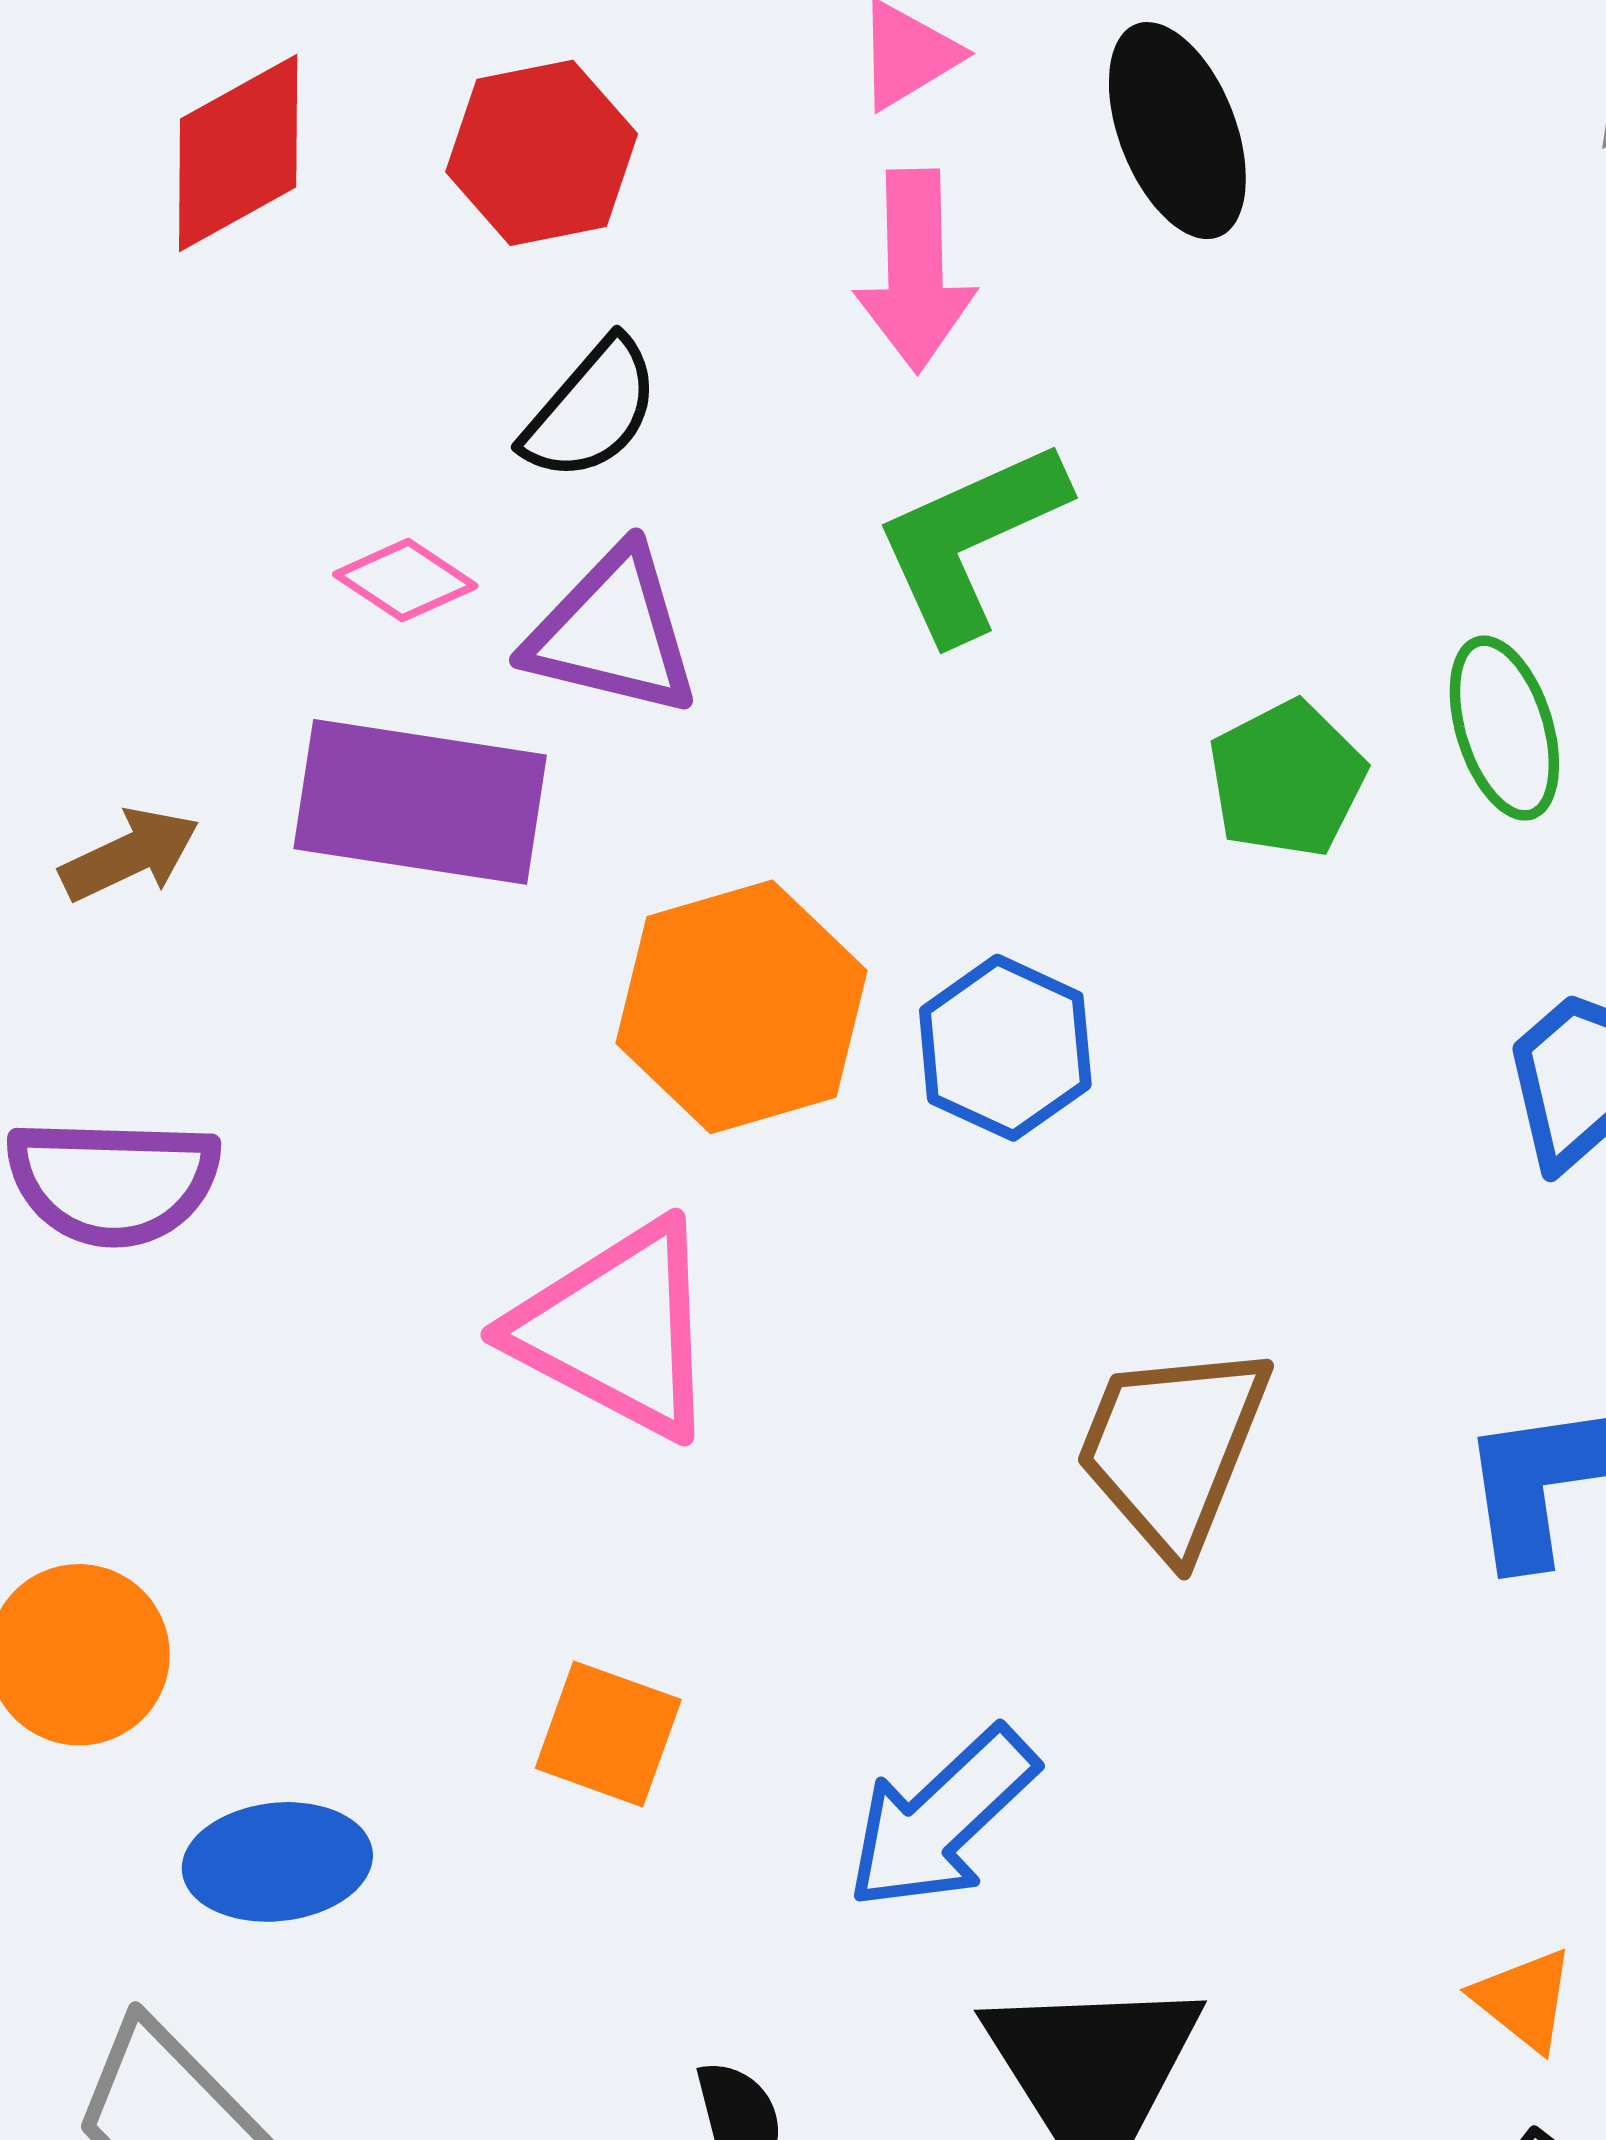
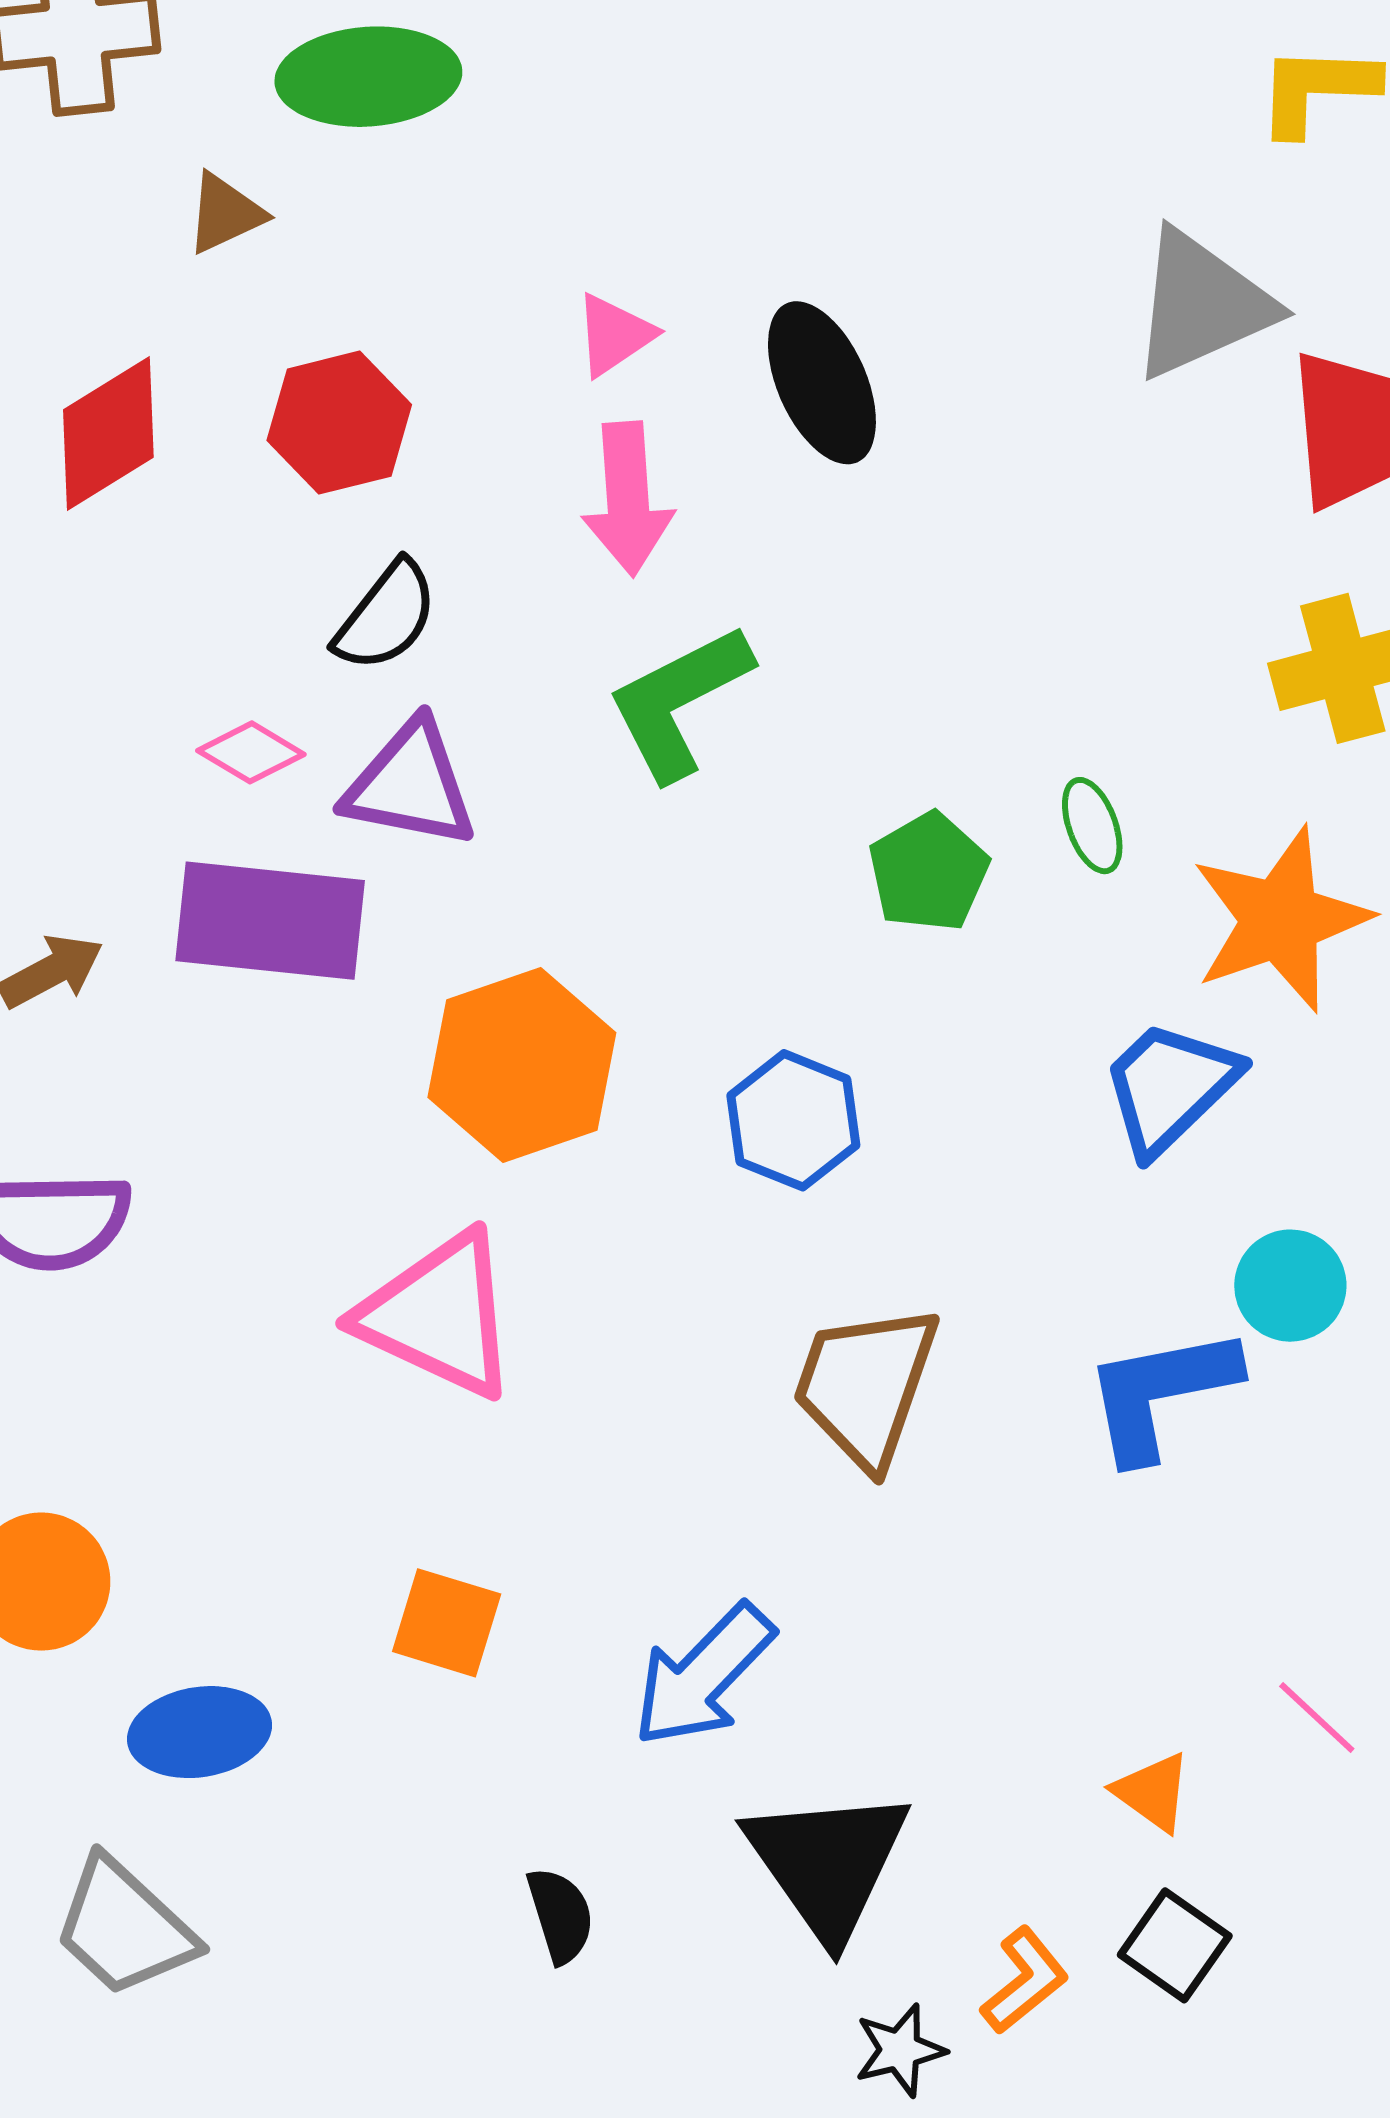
green ellipse: (1504, 728) -> (1092, 826), size x0.7
blue hexagon: (1005, 1048) -> (793, 1120), moved

